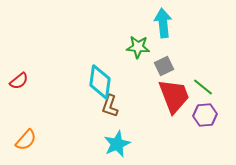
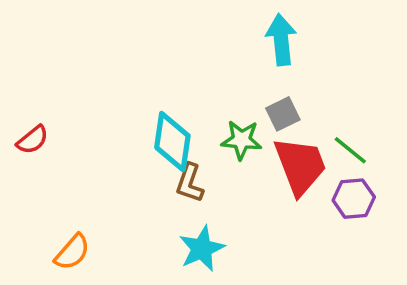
green star: (138, 47) -> (241, 140), moved
orange semicircle: (26, 140) -> (72, 252), moved

